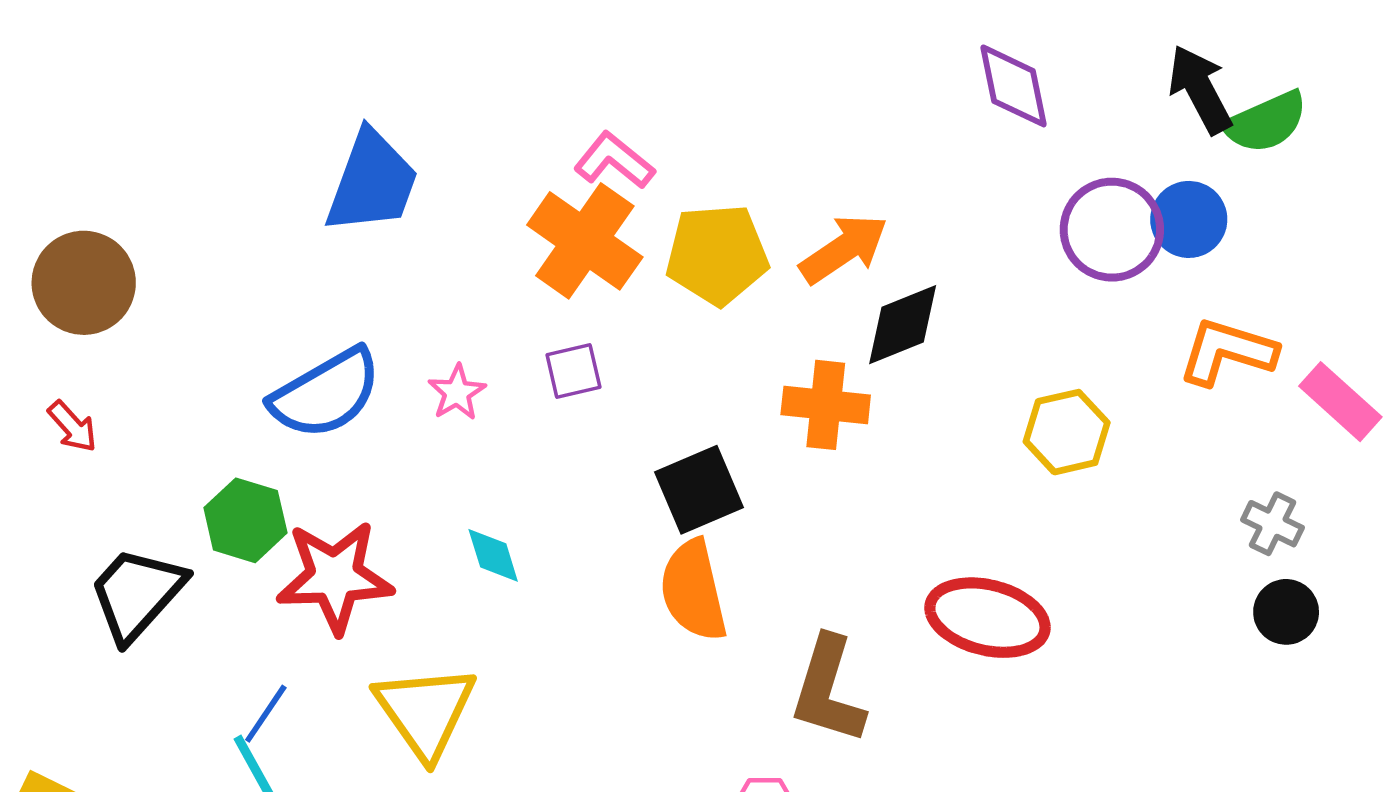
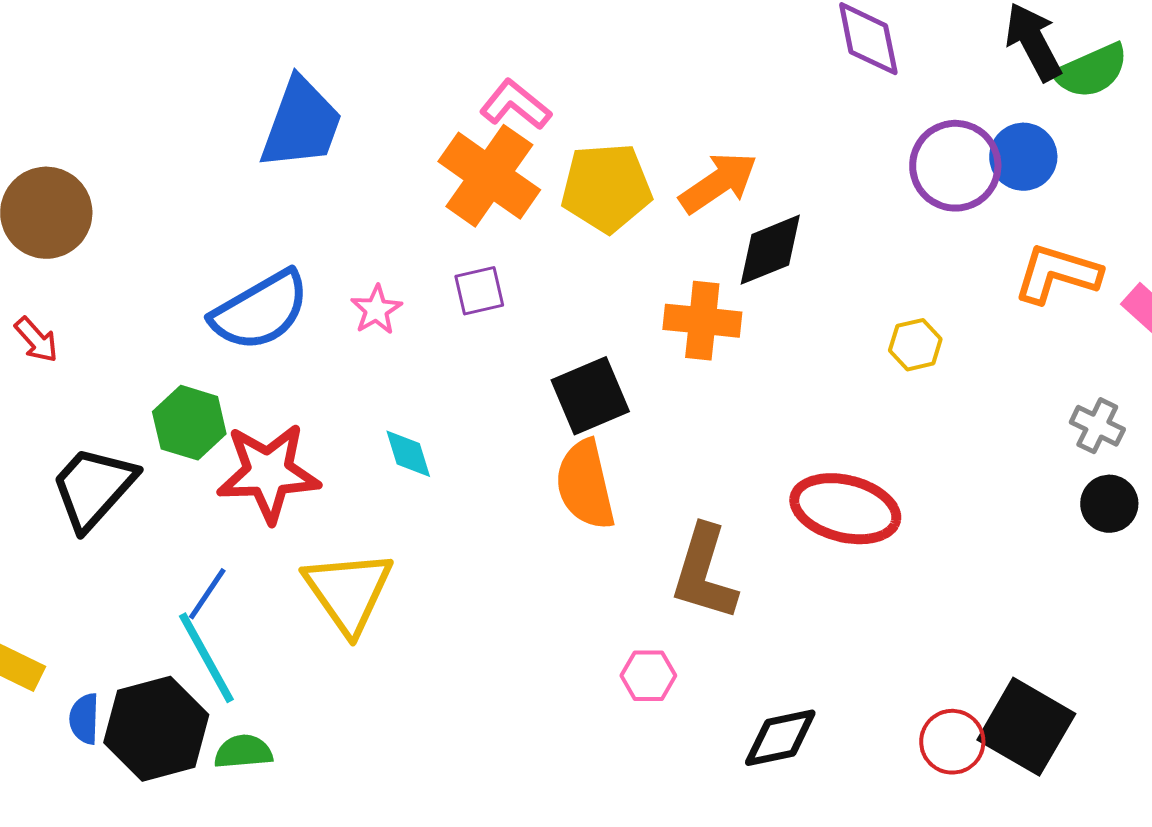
yellow hexagon: (1067, 432) -> (915, 345), size x0.7

